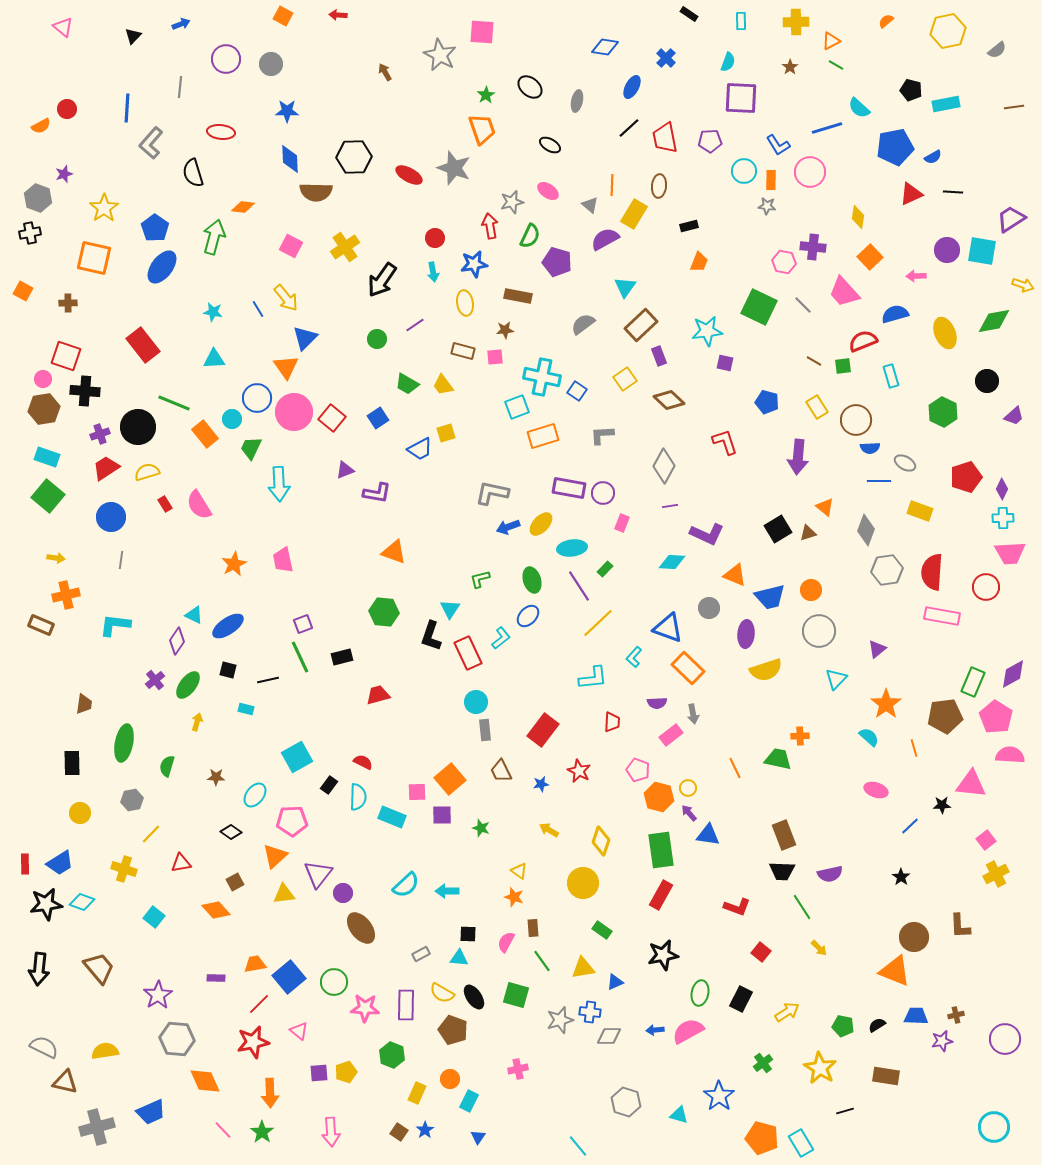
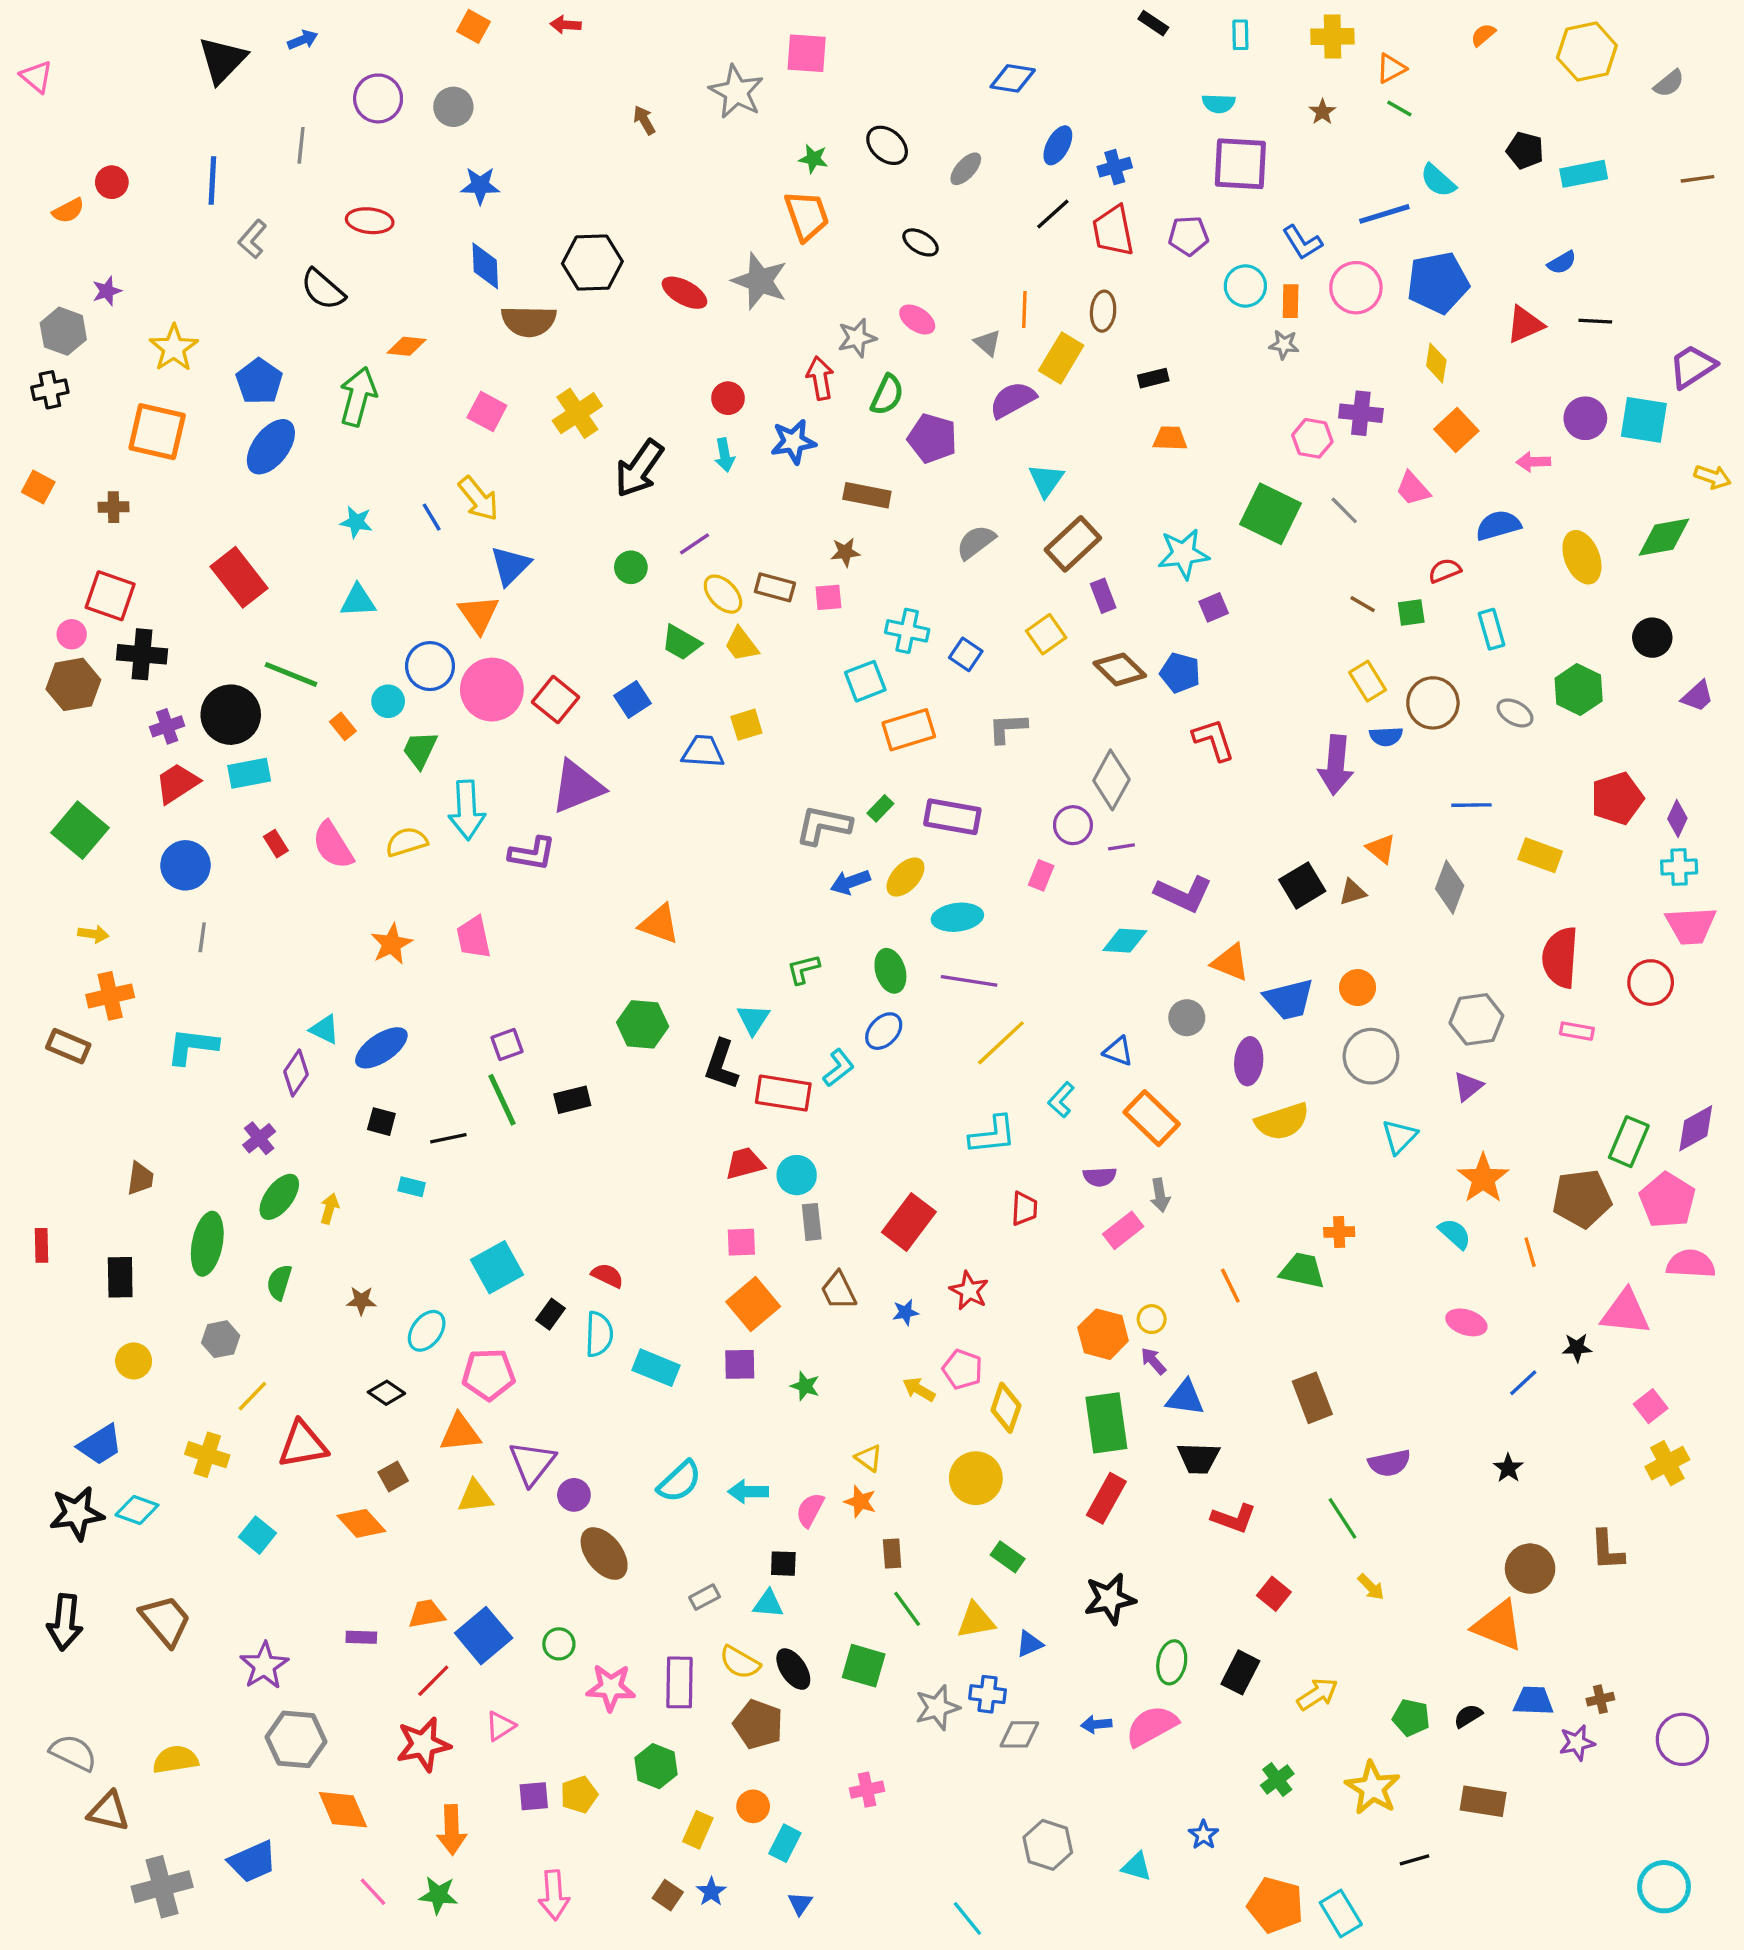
pink triangle: (63, 27) -> (36, 77), moved
black triangle: (133, 36) -> (222, 60), size x1.8
blue cross: (666, 58) -> (1115, 167), moved, turned 30
cyan semicircle: (728, 62) -> (1219, 103), turned 72
green star: (486, 95) -> (813, 159), turned -30
gray ellipse: (577, 101) -> (966, 169), turned 30
gray L-shape: (151, 143) -> (252, 239), size x0.7
blue pentagon: (895, 147) -> (1438, 283), moved
black semicircle: (193, 173) -> (323, 289), turned -32
orange trapezoid: (699, 262) -> (1170, 438), turned -110
pink trapezoid: (844, 292) -> (1413, 489), size x0.7
yellow ellipse: (465, 303) -> (723, 594), moved, turned -35
red semicircle: (863, 341) -> (1445, 571), size x0.7
purple square: (725, 363) -> (1214, 607), turned -36
cyan cross: (542, 377) -> (907, 631), size x0.7
blue pentagon: (767, 402) -> (1180, 673), moved
orange rectangle: (205, 434) -> (343, 726), size x0.6
blue semicircle: (870, 448) -> (1386, 736), moved
blue trapezoid: (420, 449) -> (703, 751), turned -148
cyan rectangle: (47, 457) -> (249, 773), moved, turned -30
gray ellipse: (905, 463) -> (1515, 713), moved
purple triangle: (345, 470) -> (577, 787), size x1.8
yellow semicircle: (147, 472) -> (407, 842), moved
purple L-shape: (377, 493) -> (532, 854), moved
purple circle: (603, 493) -> (1073, 825), moved
green rectangle: (605, 569) -> (880, 808), moved
gray hexagon: (887, 570) -> (1476, 1019), moved
purple line: (579, 586) -> (969, 981), turned -48
pink rectangle: (942, 616) -> (1577, 1031), size x0.6
blue triangle: (668, 628) -> (1118, 1051), size x0.6
red rectangle: (468, 653) -> (783, 1093), turned -56
green ellipse: (188, 685) -> (279, 1197), moved
red trapezoid: (378, 695) -> (745, 1163), moved
pink pentagon: (638, 770) -> (962, 1369), moved
pink square: (417, 792) -> (741, 1242), moved
orange triangle: (275, 856) -> (460, 1433), turned 36
red triangle: (181, 863) -> (303, 1445), size x1.5
red rectangle: (25, 864) -> (41, 1245), moved
black trapezoid: (782, 871) -> (1199, 1458), moved
pink semicircle: (506, 942) -> (810, 1510), moved
green circle: (334, 982) -> (559, 1644), size x0.7
pink triangle: (299, 1031) -> (500, 1726), turned 48
blue star: (719, 1096) -> (1204, 1835), size x0.6
green star: (262, 1132) -> (438, 1895), turned -30

